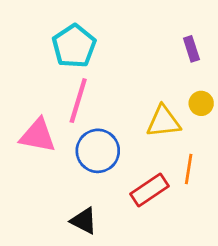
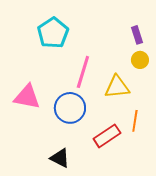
pink line: (78, 101) -> (83, 72), moved
yellow circle: (201, 103) -> (140, 60), moved

